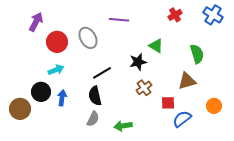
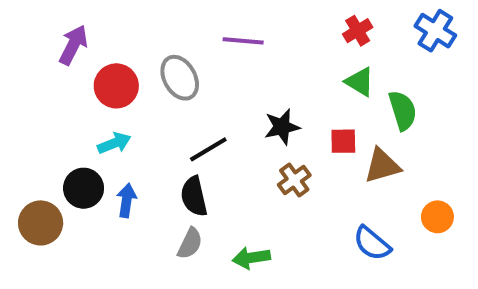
green triangle: (156, 46) -> (360, 82), moved
red square: (168, 103) -> (343, 141), moved
blue semicircle: (182, 119) -> (372, 243), turned -102

